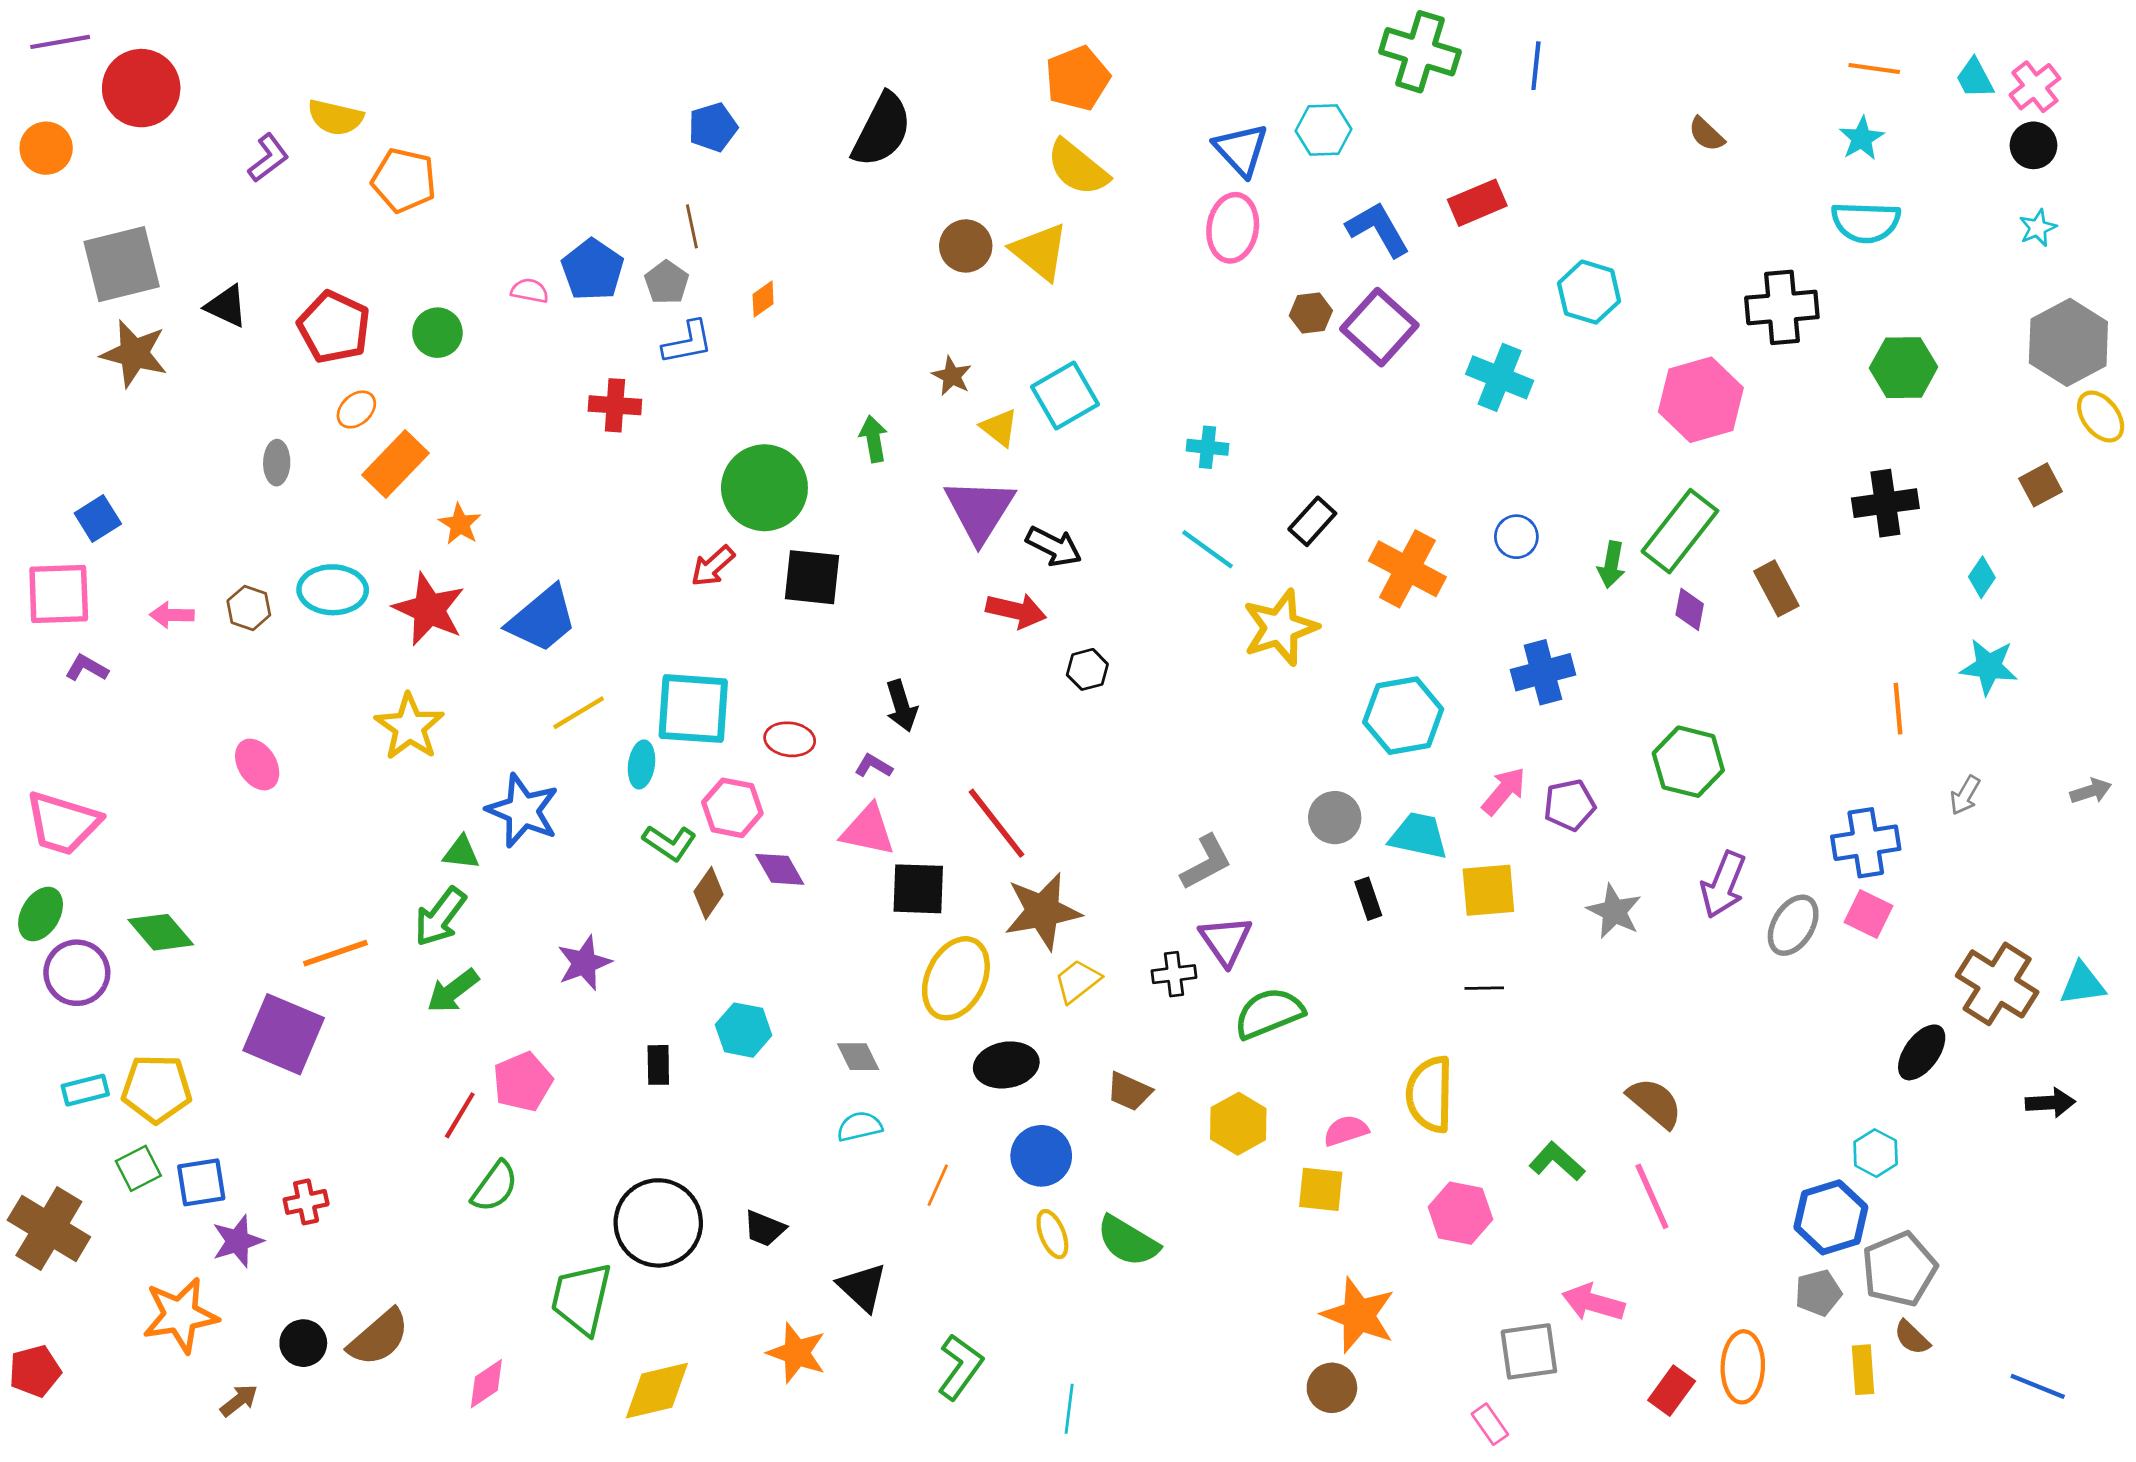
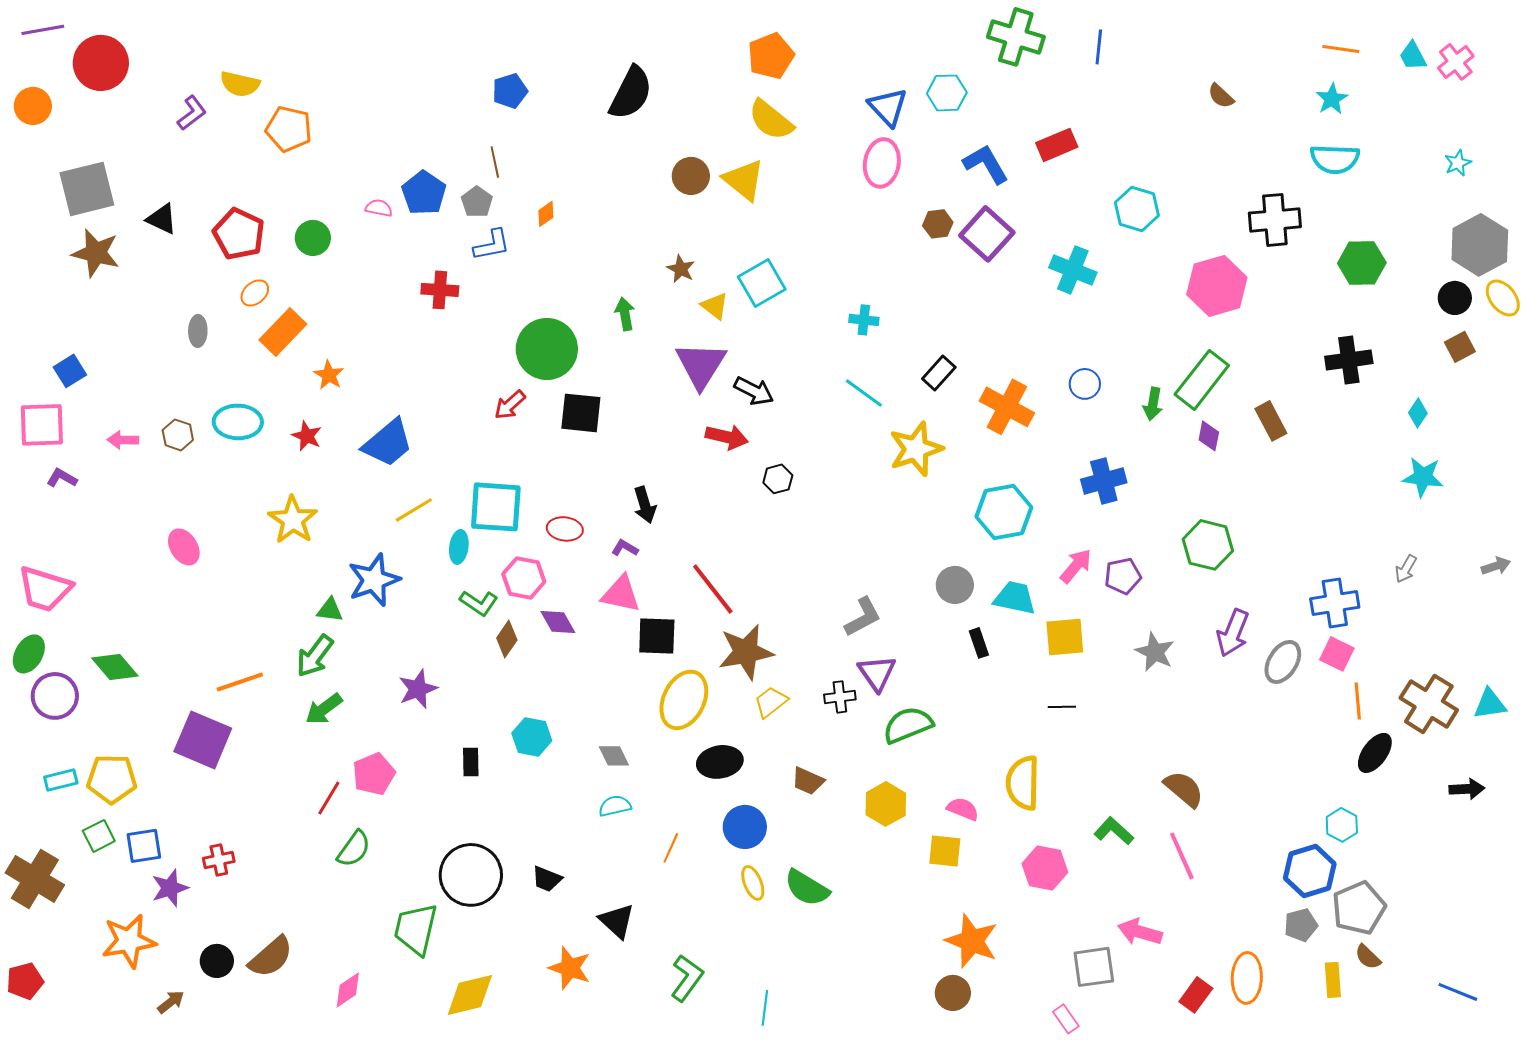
black circle: (2034, 145) -> (1455, 298), moved
red star: (429, 609) -> (307, 436), size x0.6
orange line: (1898, 709) -> (1358, 701), moved
blue star: (523, 811) -> (374, 580), turned 30
pink semicircle: (1346, 1131) -> (963, 809), turned 40

